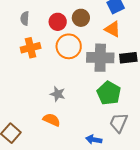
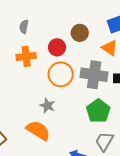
red circle: (58, 22) -> (57, 47), moved
orange circle: (69, 46) -> (61, 74), moved
orange semicircle: (52, 120) -> (38, 130), size x1.4

